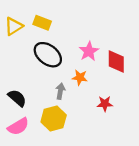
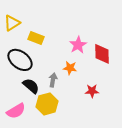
yellow rectangle: (42, 23) -> (36, 38), moved
black ellipse: (48, 55) -> (20, 60), moved
black semicircle: (17, 98) -> (31, 86), moved

